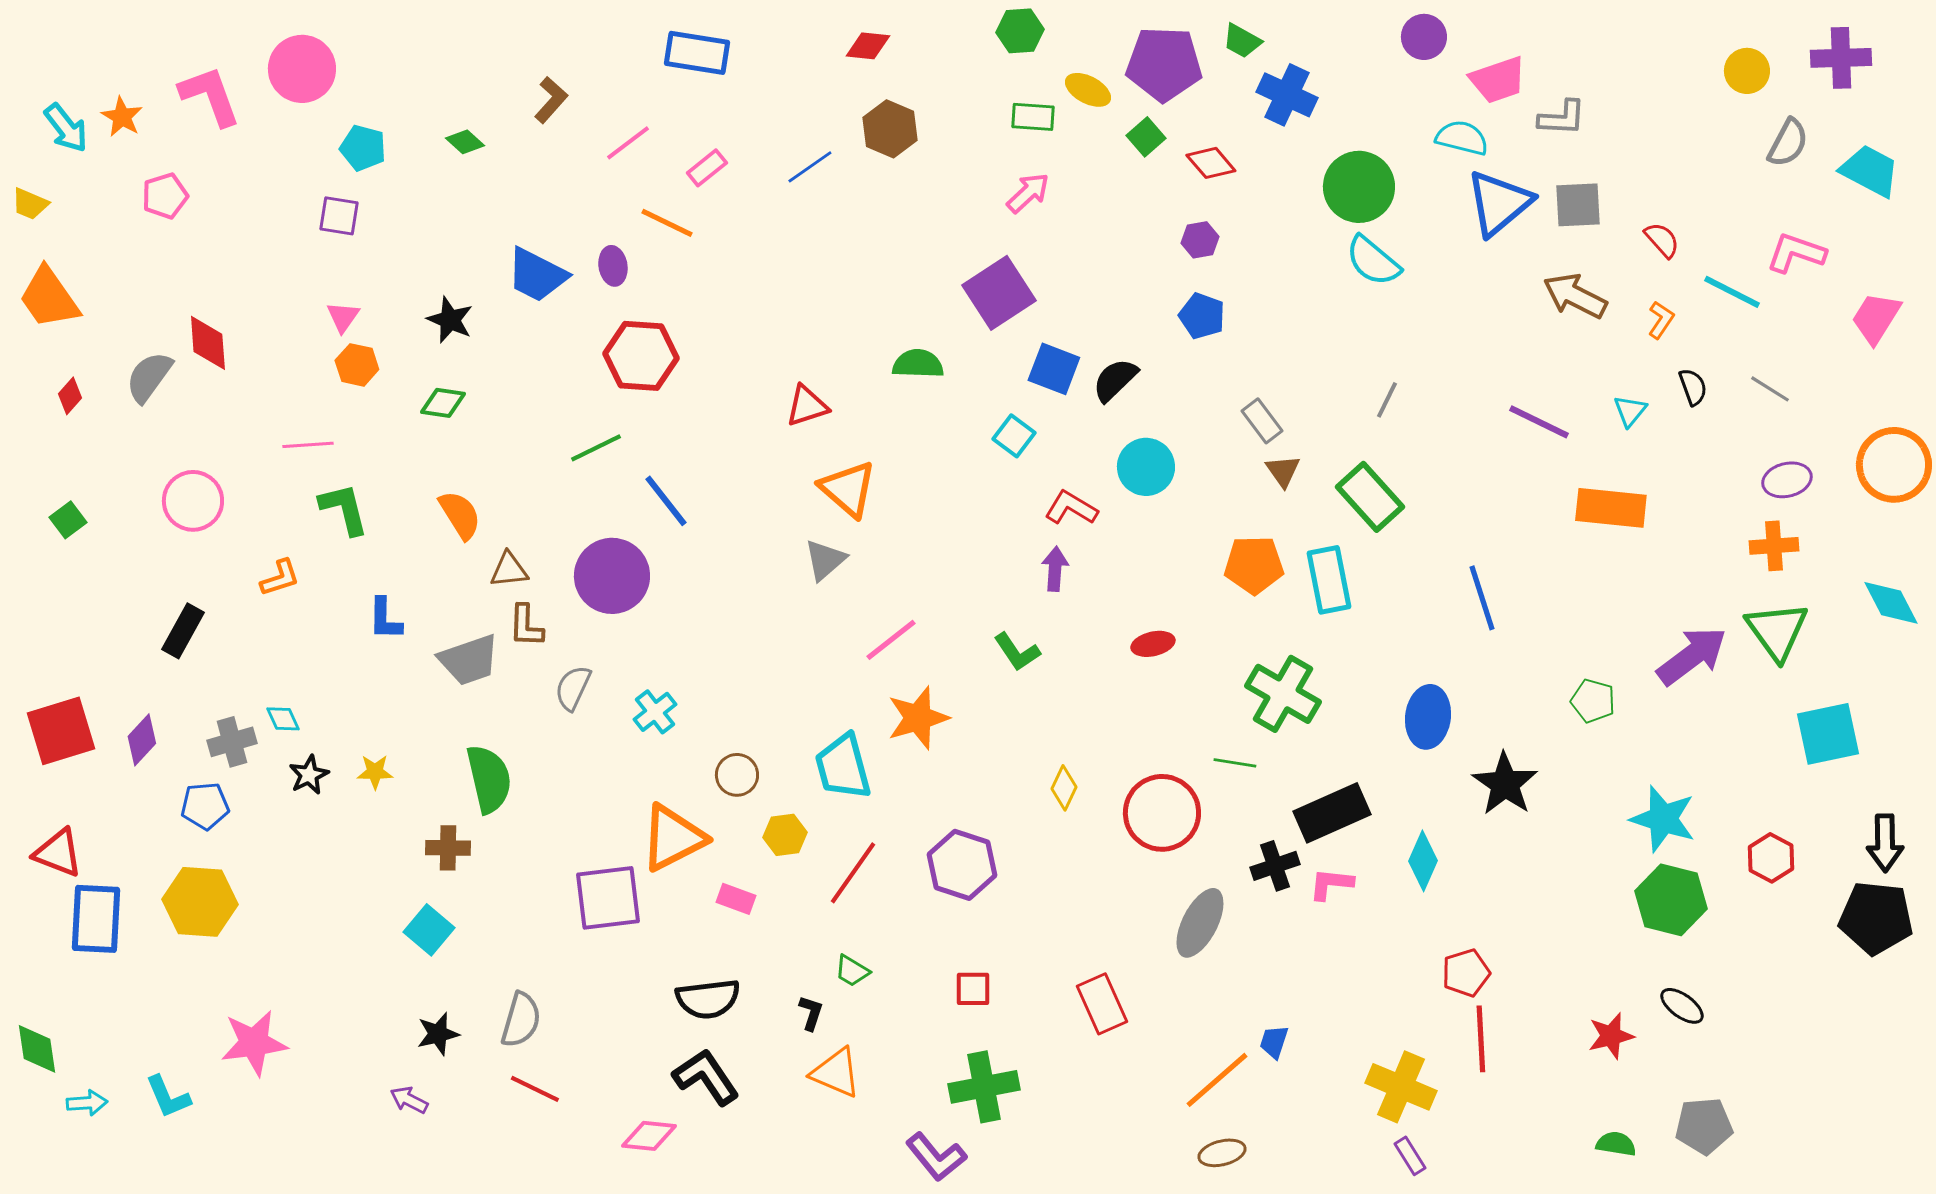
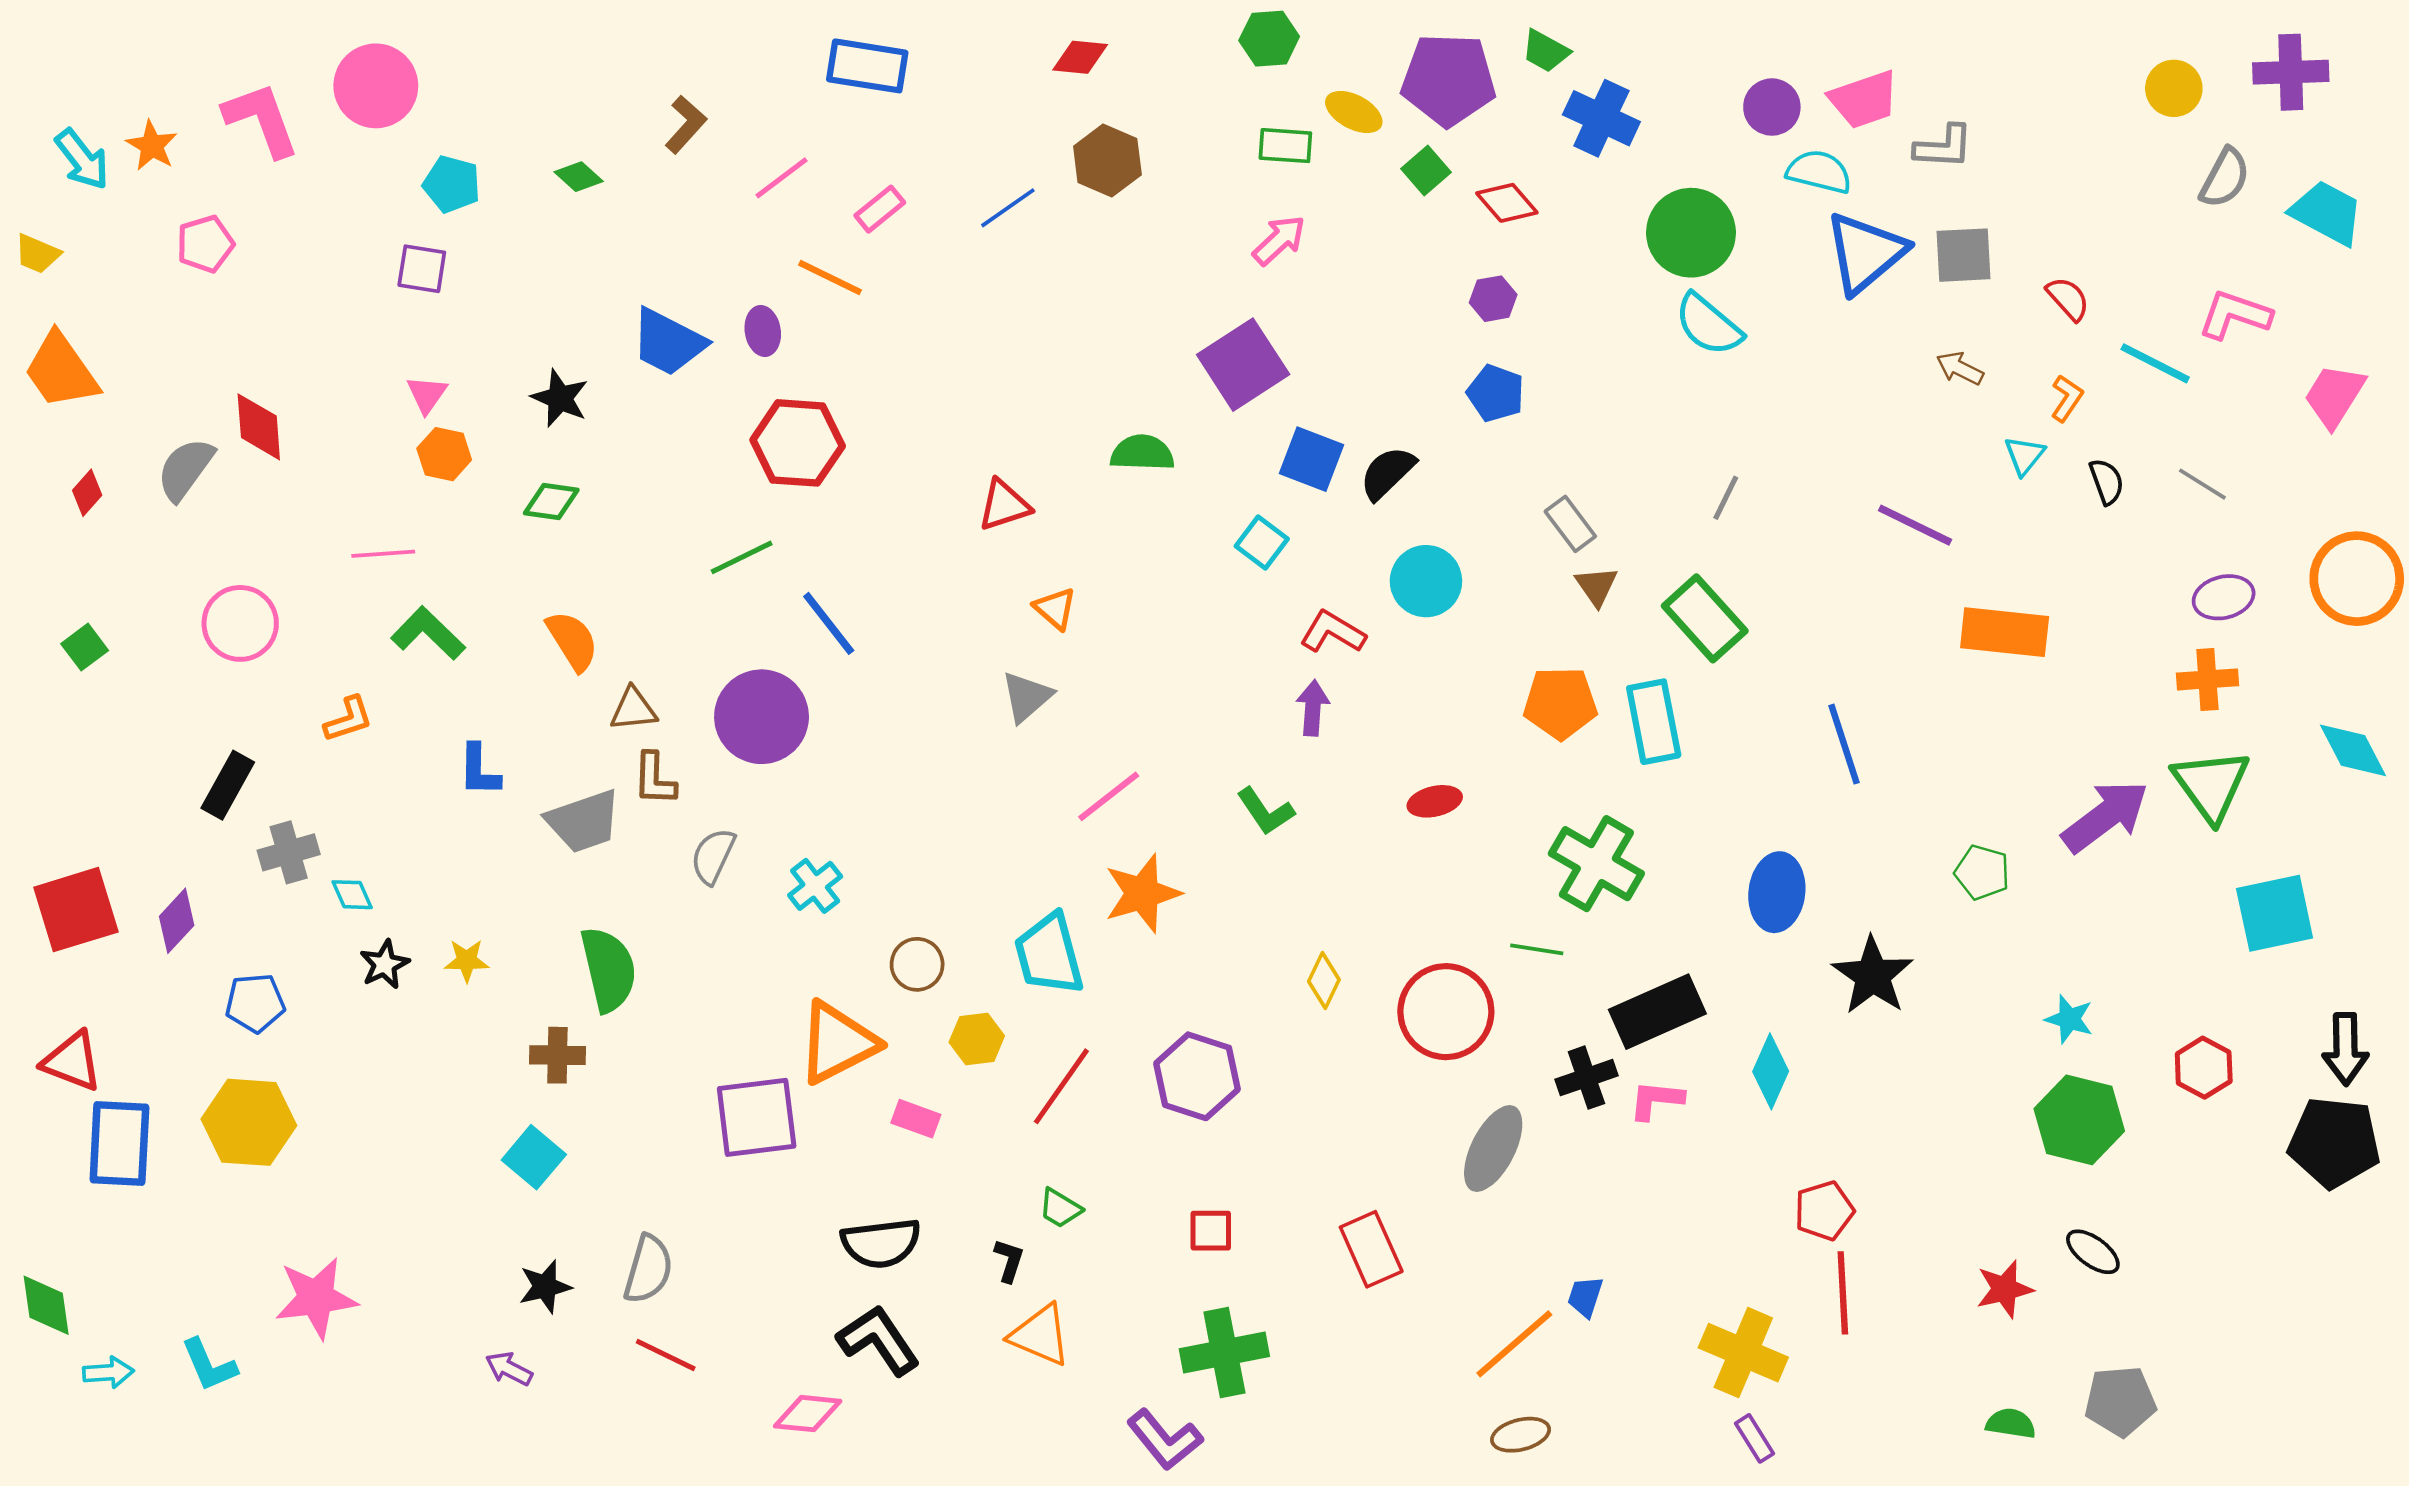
purple circle: (1424, 37) -> (1772, 107), moved
brown arrow: (1575, 296) -> (1960, 368), size x0.6
cyan triangle: (1630, 411) -> (2024, 455), moved
orange triangle: (848, 489) -> (1055, 608), size x0.6
green L-shape: (344, 509) -> (428, 633), turned -32
gray cross: (232, 742) -> (289, 852), moved
cyan star: (1663, 819) -> (2069, 1019), size x0.6

